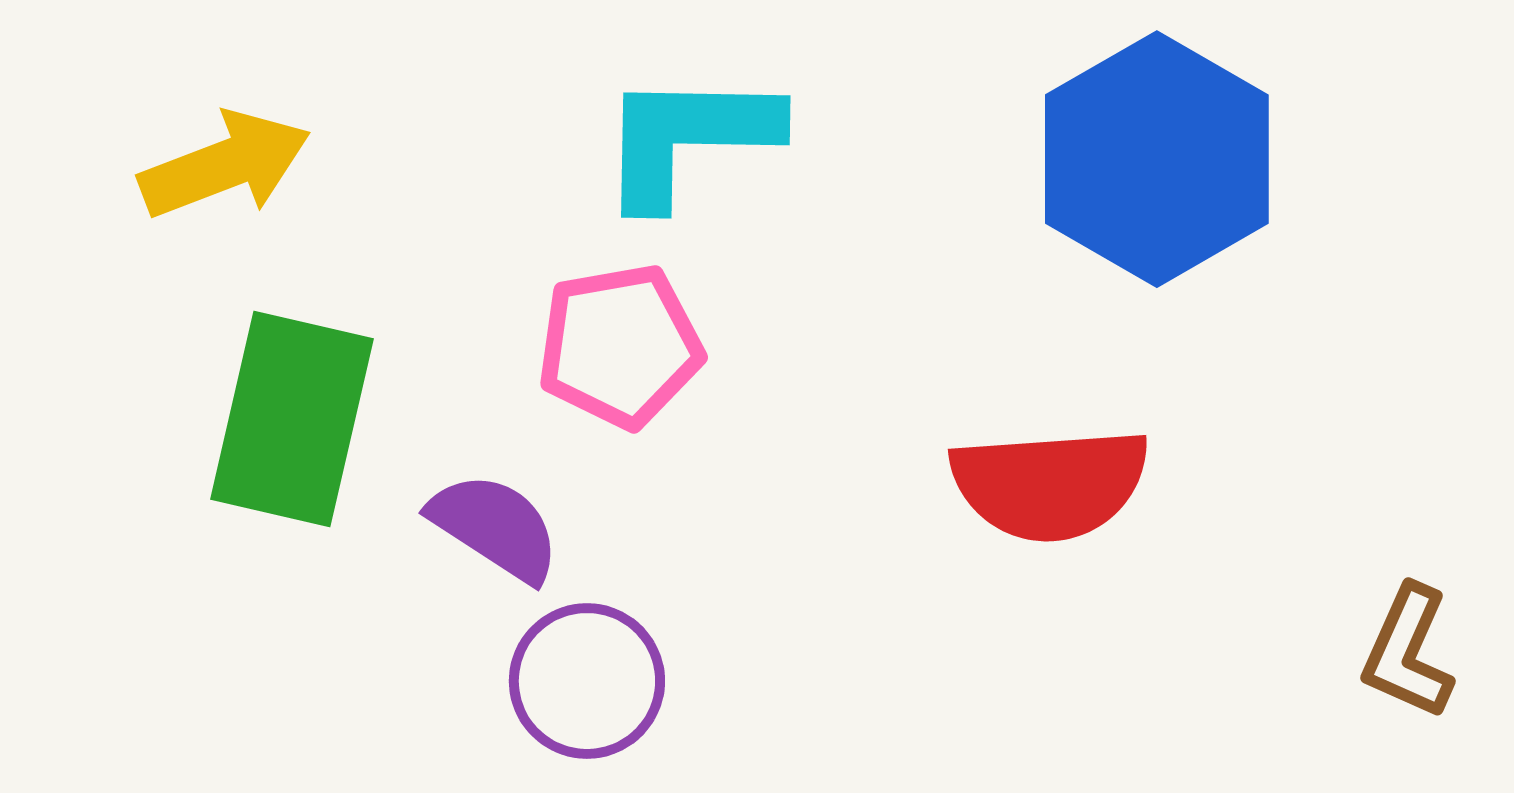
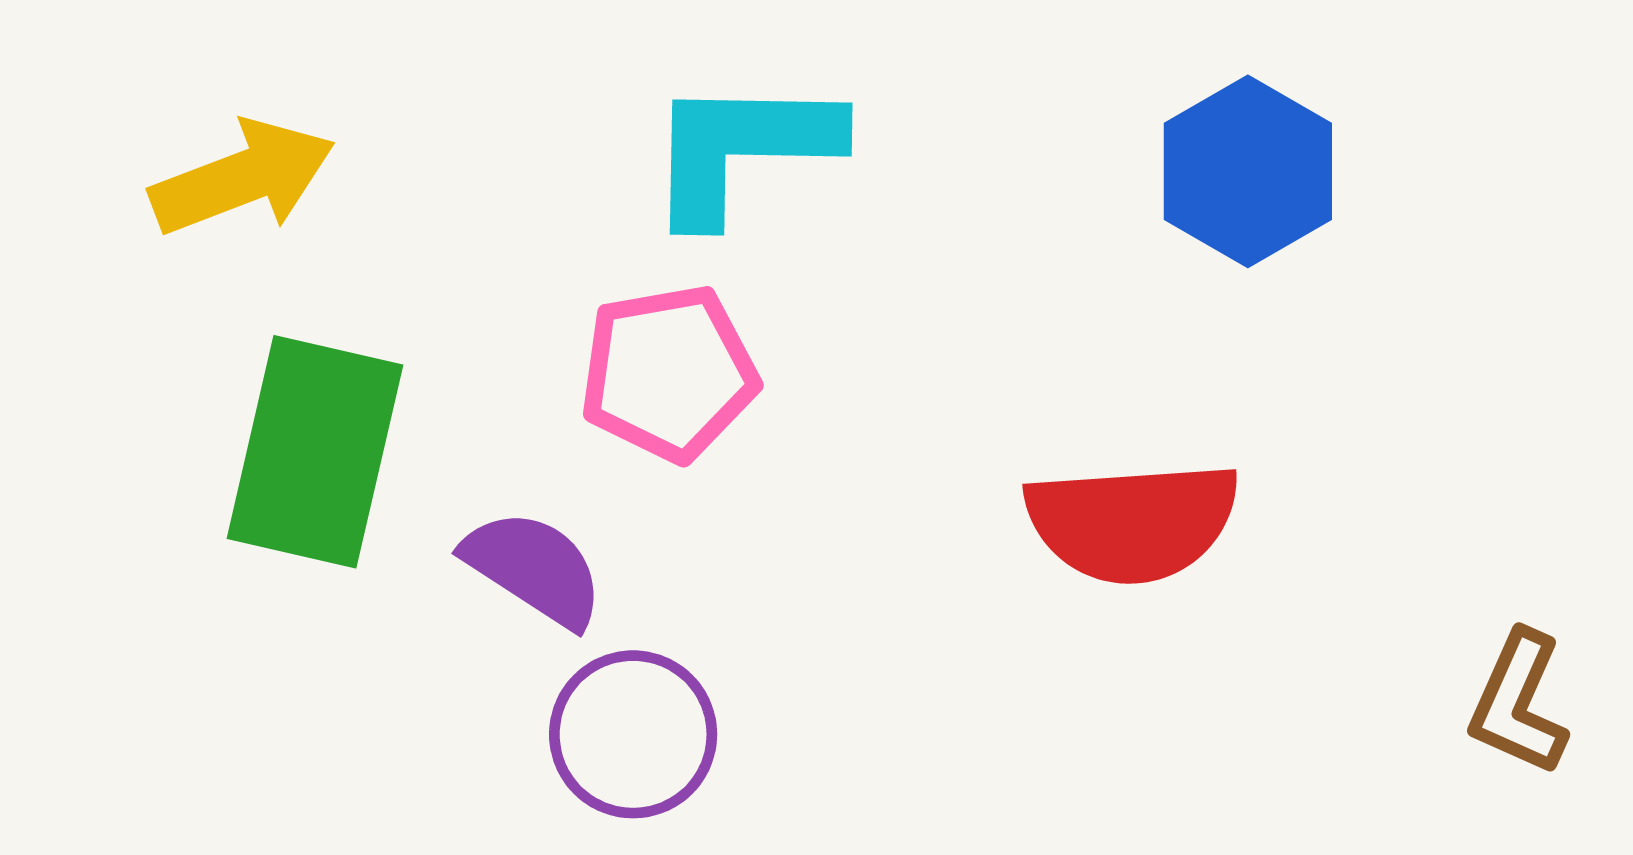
blue hexagon: (1157, 159) -> (1248, 171), size x0.7

